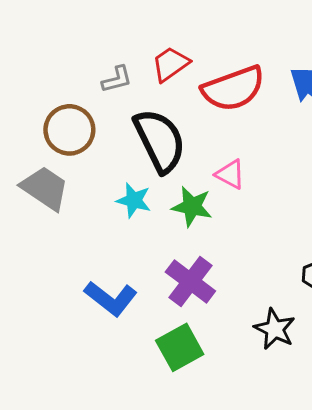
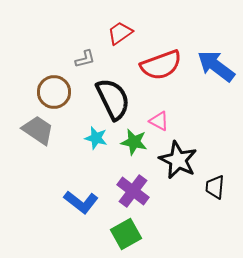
red trapezoid: (170, 64) -> (120, 33), moved
black star: (275, 329) -> (178, 160), moved, size x1.4

